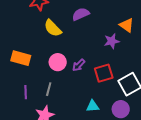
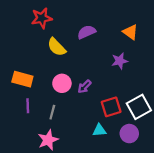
orange triangle: (127, 25) -> (130, 32), moved
red square: (104, 73) -> (111, 107), moved
purple line: (26, 92) -> (28, 106), moved

